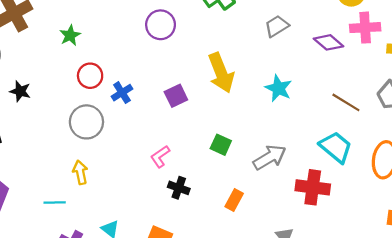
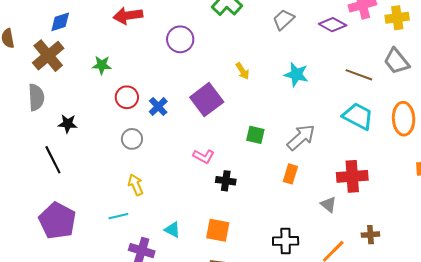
green star: (70, 35) -> (102, 65), turned -30
yellow arrow: (221, 73) -> (243, 71), size x0.5
purple square: (176, 96) -> (207, 100), size x1.5
gray circle: (86, 122) -> (132, 139), size x0.7
pink L-shape: (160, 156) -> (204, 156), turned -105
red cross: (313, 187) -> (352, 176), moved
orange rectangle: (234, 200) -> (290, 174), moved

